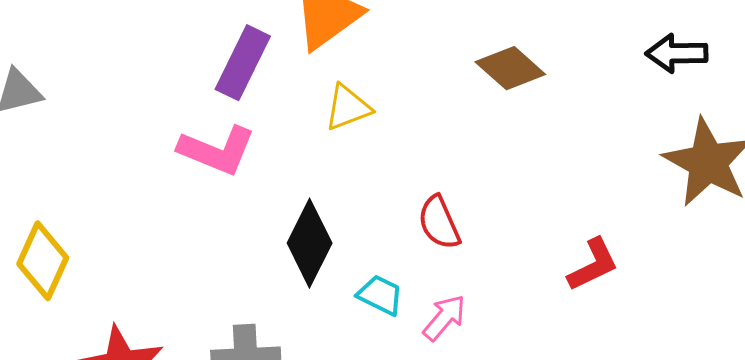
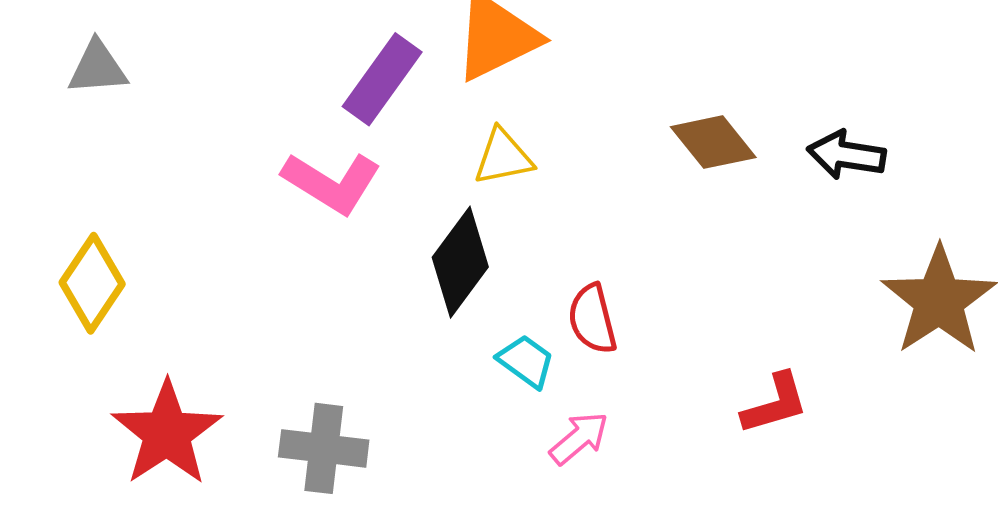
black arrow: (677, 53) -> (846, 155), moved
black diamond: (310, 243) -> (460, 262), moved
cyan trapezoid: (380, 295) -> (526, 361), moved

